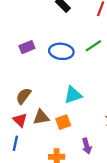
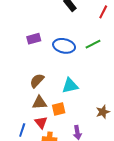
brown semicircle: (24, 96) -> (37, 81), moved
red triangle: (20, 120) -> (41, 123), moved
blue line: (15, 143) -> (22, 130), moved

